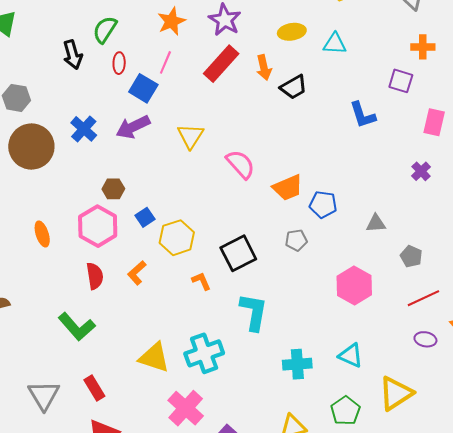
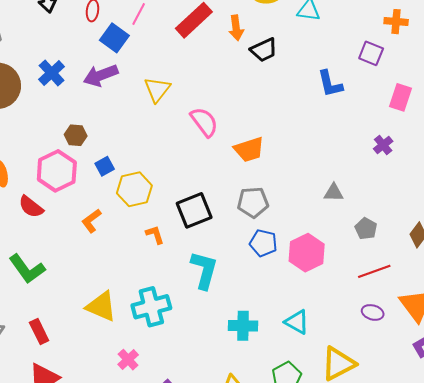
blue pentagon: (323, 205) -> (263, 243), moved
gray pentagon: (296, 240) -> (253, 202), size x1.4
red semicircle: (95, 276) -> (31, 207), moved, turned 132
pink cross: (186, 408) -> (128, 360), size x0.6

